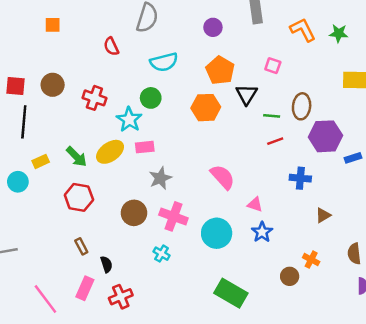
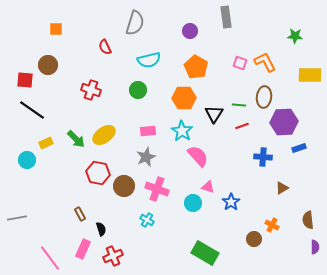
orange L-shape: (303, 30) -> (265, 62), moved
brown circle: (53, 85) -> (48, 65), moved
black triangle: (246, 94) -> (214, 114), moved
cyan star: (129, 120) -> (182, 131), moved
black line: (24, 122) -> (32, 110), turned -60
pink rectangle: (145, 147) -> (148, 131), moved
blue rectangle: (353, 158) -> (299, 148), moved
red hexagon: (79, 197) -> (98, 173), moved
pink triangle: (255, 204) -> (208, 187), moved
cyan circle: (217, 233) -> (193, 203), size x0.7

